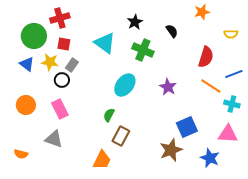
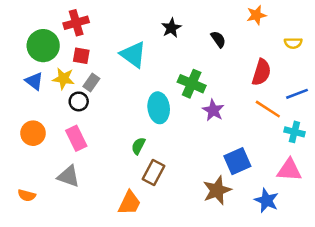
green cross: (143, 50) -> (192, 84), moved
cyan ellipse: (125, 85) -> (159, 108), turned -45

